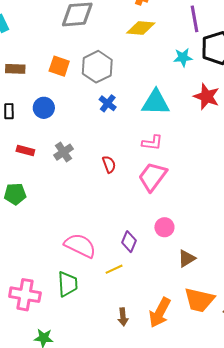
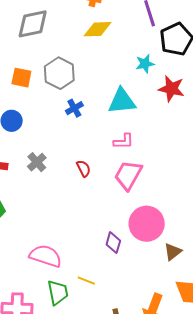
cyan star: (183, 57) -> (145, 64), moved
blue cross: (108, 103) -> (74, 108), turned 30
pink circle: (164, 227) -> (147, 224), size x1.8
pink semicircle: (80, 245) -> (46, 256), moved
yellow line: (114, 269) -> (86, 281), moved, turned 54

